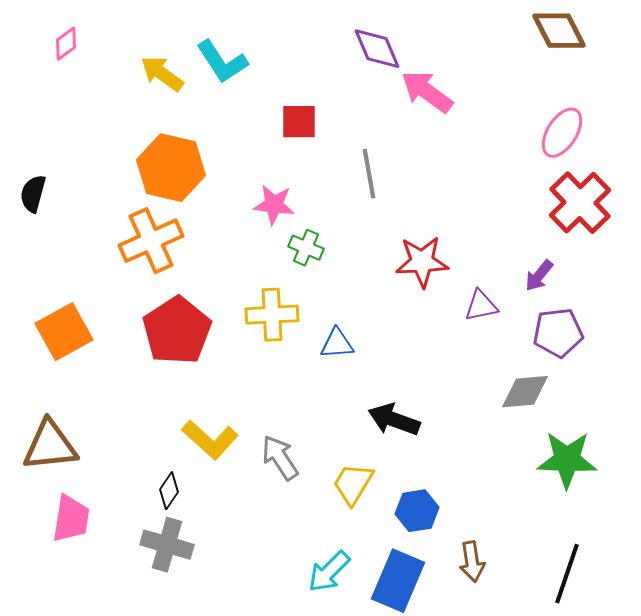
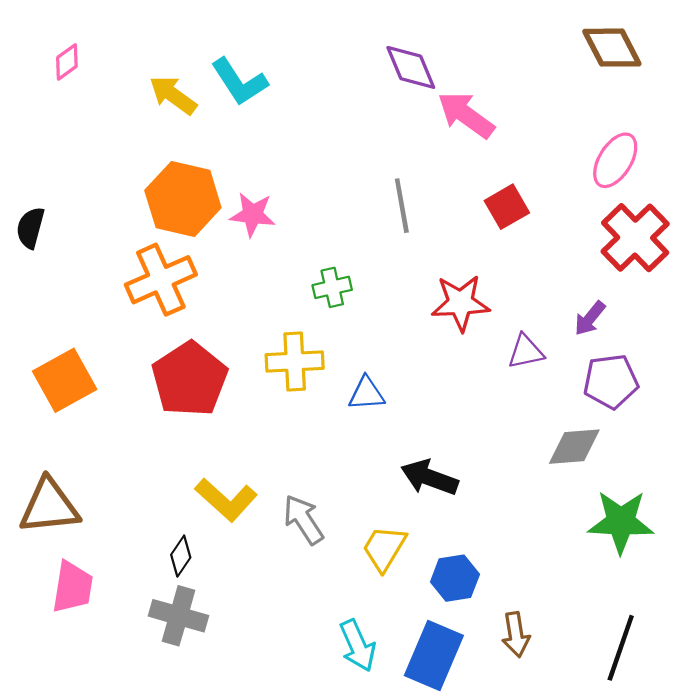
red square: (299, 122) -> (507, 207), moved, turned -30
pink star: (274, 205) -> (253, 214), moved
green cross: (306, 248) -> (332, 287), turned -36
cyan arrow: (329, 572) -> (358, 646), turned -69

